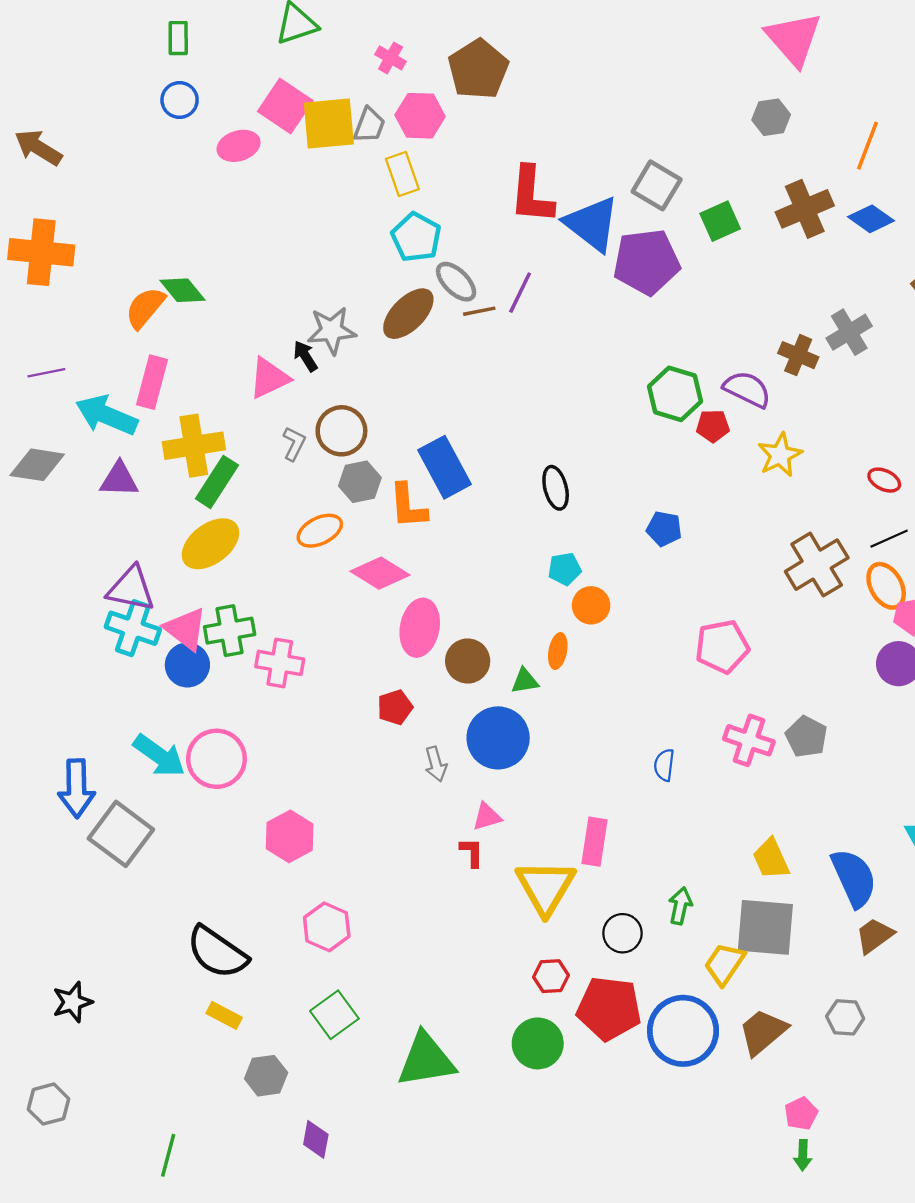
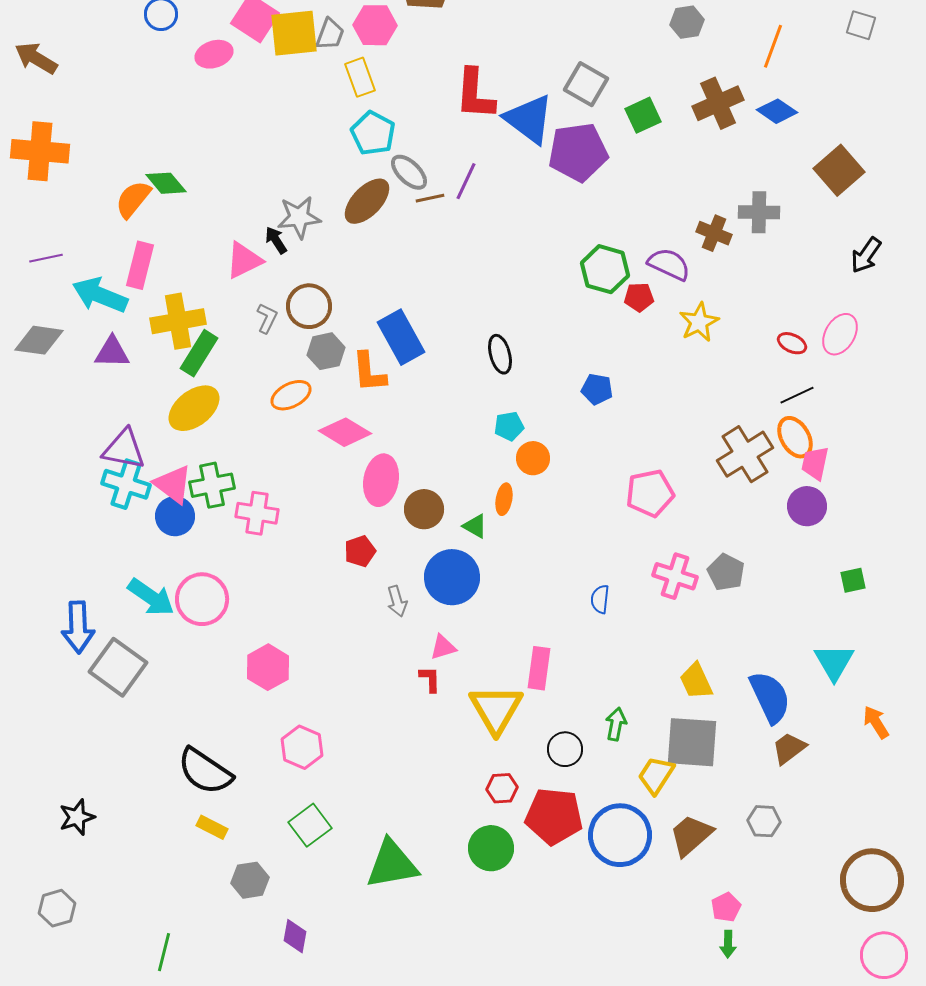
gray cross: (849, 332) -> (759, 212), turned 33
brown cross: (817, 565) -> (745, 454), moved
green triangle: (525, 681) -> (475, 526), turned 40

